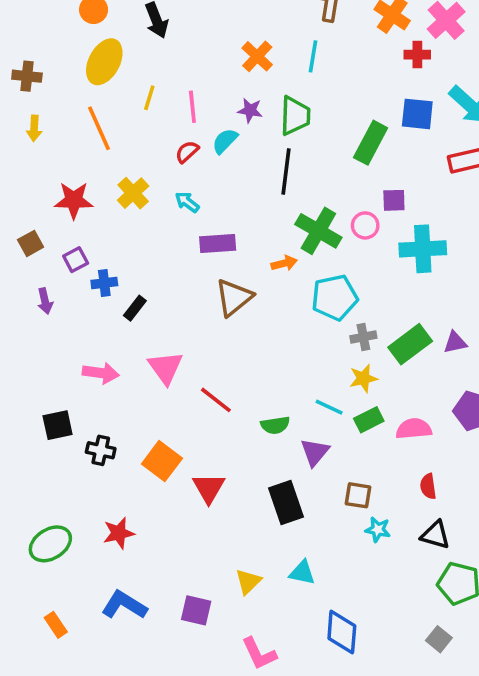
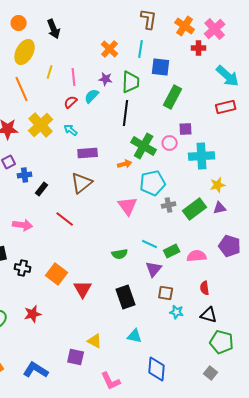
blue square: (417, 114) -> (161, 67), moved
yellow cross: (133, 193) -> (41, 125), size x1.4
brown triangle: (234, 297) -> (82, 183), moved
pink triangle: (165, 368) -> (128, 206), moved
yellow star: (363, 378) -> (218, 185), moved
red line: (216, 400) -> (65, 219), moved
purple triangle: (315, 452) -> (154, 269), moved
yellow triangle: (248, 582) -> (95, 341), moved, turned -49
blue L-shape: (124, 605) -> (36, 370), moved

